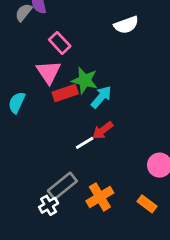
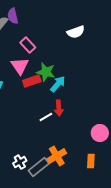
red arrow: (103, 130) -> (59, 108), turned -56
gray rectangle: (62, 186) -> (39, 167), moved
orange rectangle: (147, 204) -> (91, 161), turned 56

